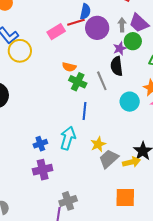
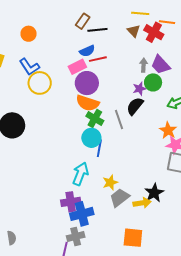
blue semicircle: (85, 12) -> (87, 51), moved, turned 49
purple circle: (97, 28) -> (87, 83), moved
black semicircle: (117, 66) -> (135, 106), turned 42
orange semicircle: (69, 67) -> (88, 103), size x1.6
cyan circle: (130, 102) -> (91, 138), moved
blue cross: (40, 144) -> (82, 214), moved, size x1.6
purple cross: (43, 170) -> (71, 202), moved

